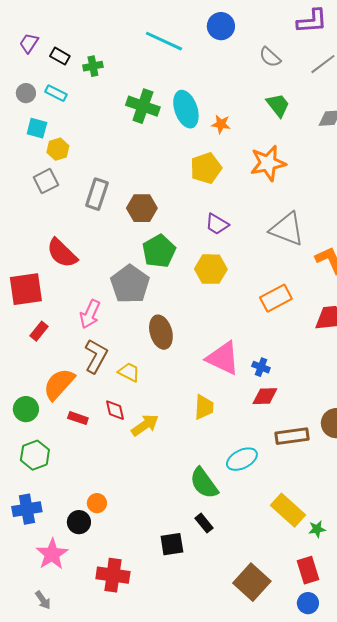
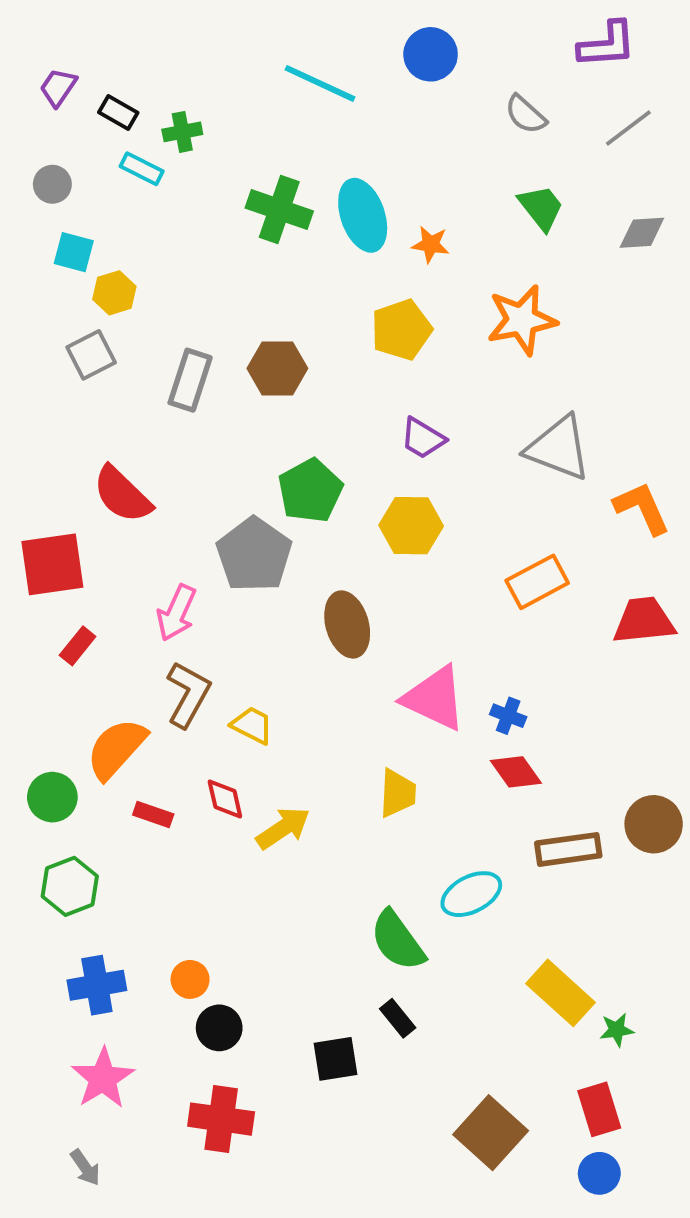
cyan rectangle: (56, 93) -> (142, 169), moved
brown hexagon: (142, 208) -> (277, 368), moved
brown ellipse: (161, 332) -> (347, 624), moved
red diamond: (265, 396) -> (516, 772), turned 56
blue cross: (27, 509) -> (97, 985), moved
black circle: (79, 522) -> (219, 1028), moved

